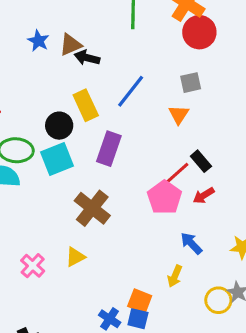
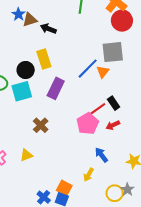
brown triangle: (71, 45) -> (30, 20), moved
gray square: (191, 83) -> (113, 52), size x1.6
blue line: (131, 91) -> (88, 69), moved
brown cross: (92, 208) -> (41, 125), size x0.7

